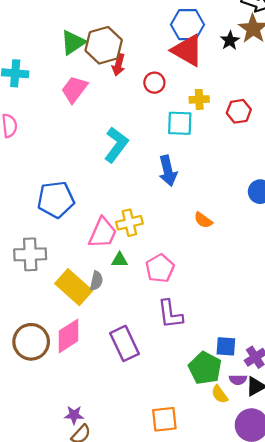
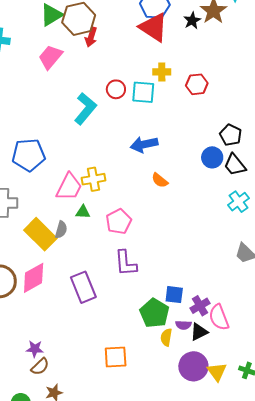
red circle: (154, 83) -> (116, 89), moved
blue arrow: (168, 171) -> (144, 144), moved, turned 88
yellow semicircle: (220, 394) -> (166, 337), turned 42

